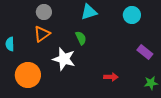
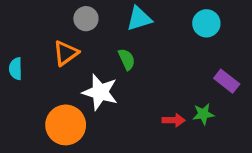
gray circle: (44, 12) -> (86, 19), moved
orange circle: (28, 75) -> (66, 125), moved
green star: (151, 83) -> (203, 114), moved

